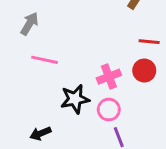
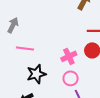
black star: (75, 99) -> (36, 74), moved

